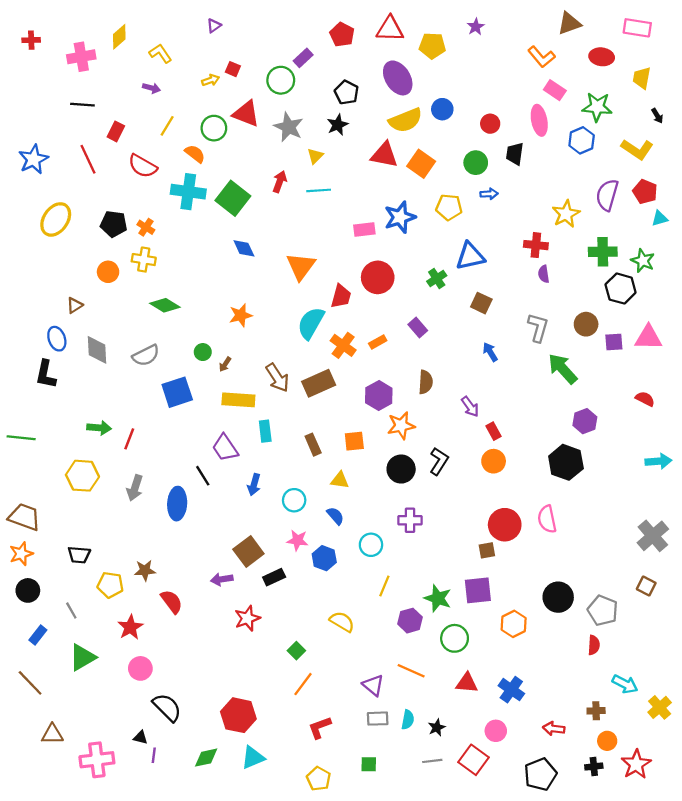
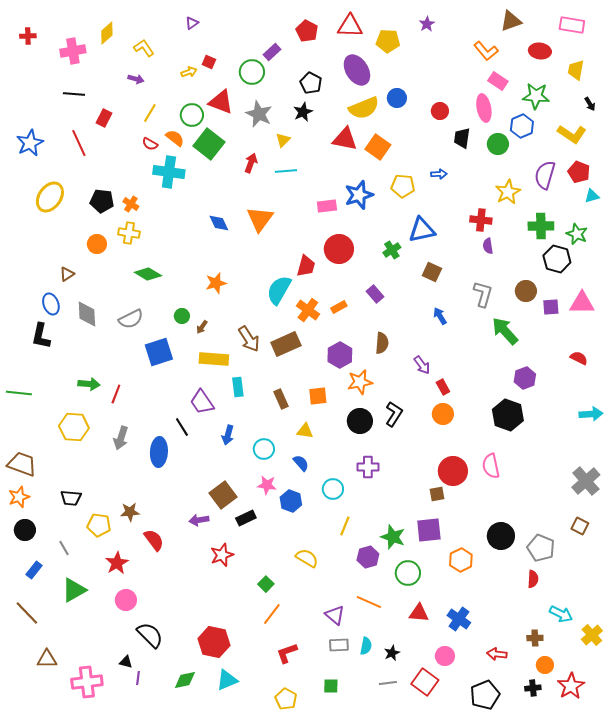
green circle: (476, 163) -> (498, 144), moved
red semicircle: (143, 166) -> (150, 144), moved, size x0.6
green square: (233, 198) -> (209, 144), moved
orange triangle: (301, 266) -> (260, 219), moved

